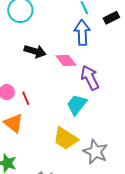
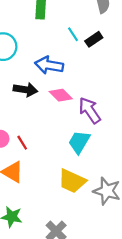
black rectangle: (111, 18) -> (94, 39), moved
blue arrow: (82, 33) -> (49, 65), moved, turned -70

